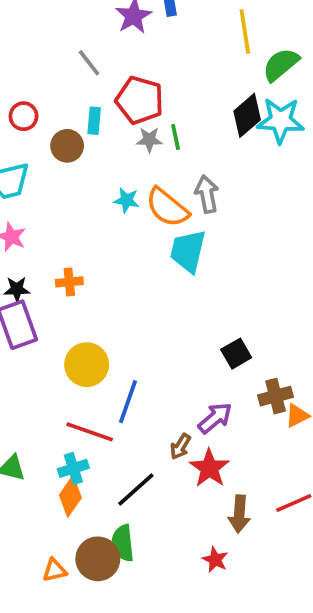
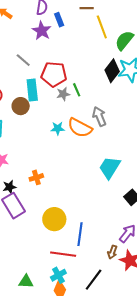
cyan rectangle: (94, 121) -> (32, 90), size x1.5
cyan trapezoid: (188, 251) -> (110, 167), moved, turned 30

